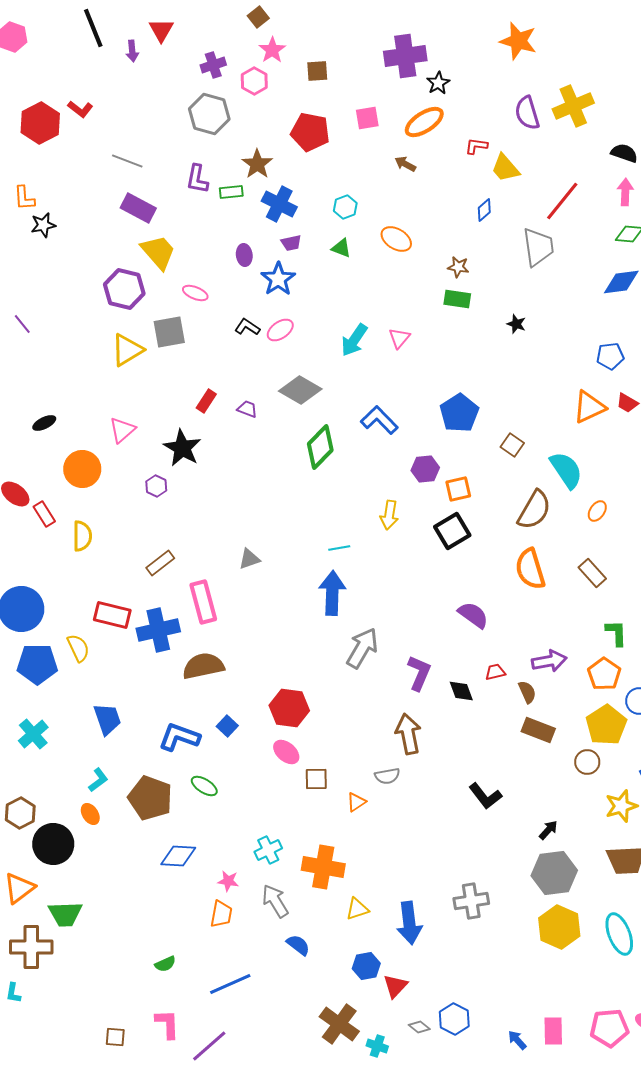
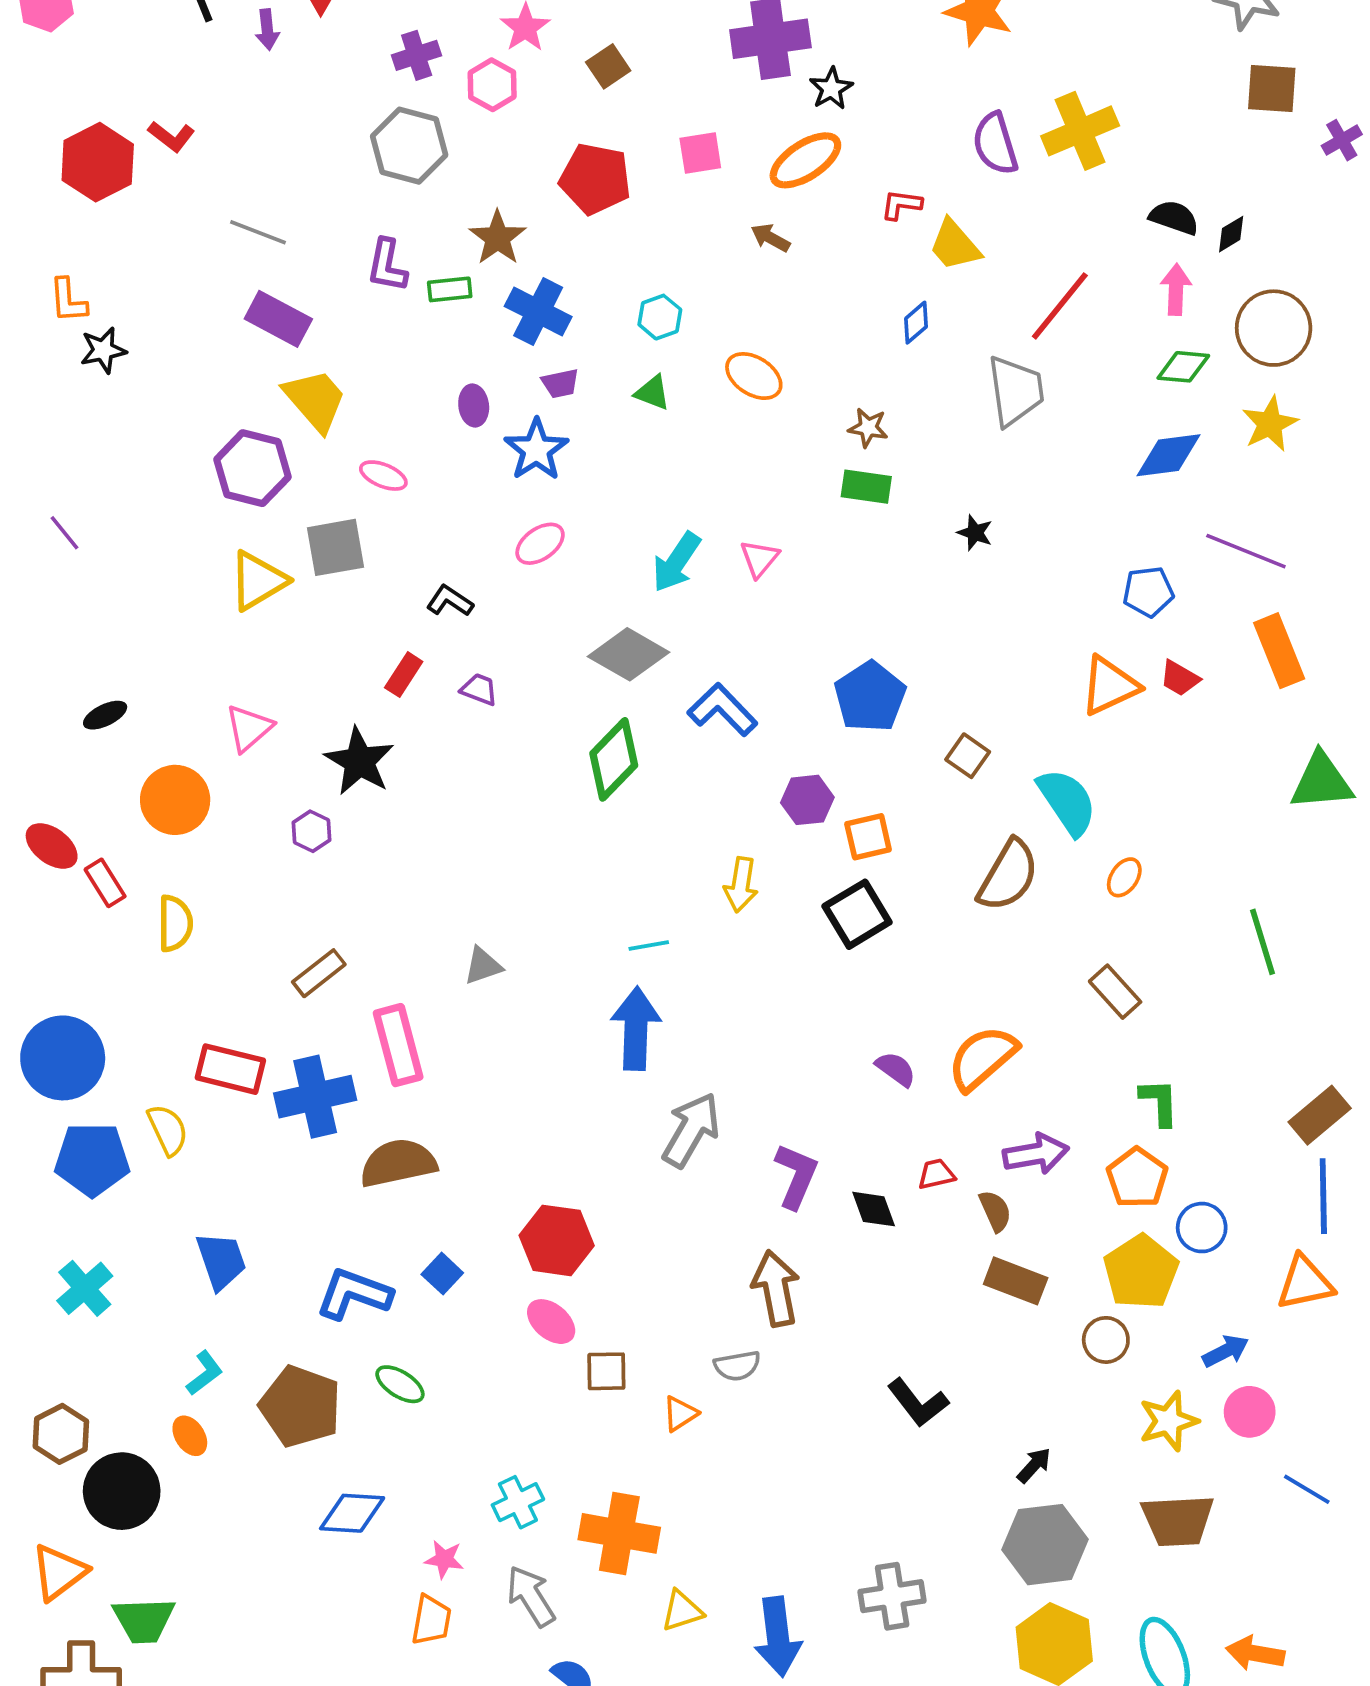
brown square: (317, 71) -> (608, 66), turned -30
black L-shape: (247, 327) -> (450, 601), moved
gray diamond: (300, 390) -> (628, 654), moved
orange semicircle: (530, 569) -> (982, 1058), moved, turned 66
purple semicircle: (473, 615) -> (896, 1069), size x0.7

